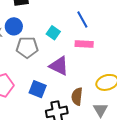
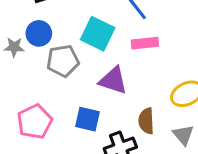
cyan square: (53, 33) -> (98, 34), size x1.6

